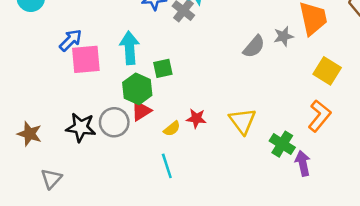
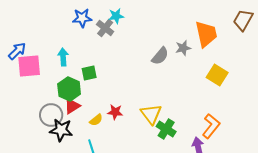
cyan arrow: (130, 48) -> (63, 57), size x0.7
orange L-shape: (319, 116) -> (211, 126), moved
black star: (81, 127) -> (61, 130), moved
green cross: (282, 144) -> (166, 129), moved

